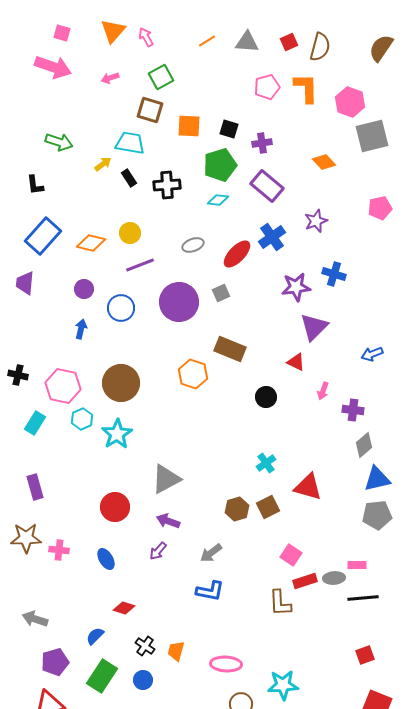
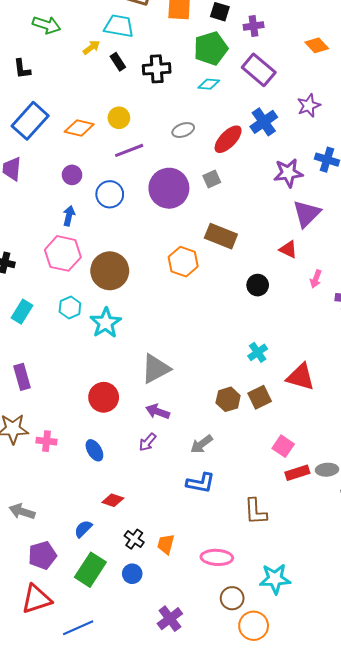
pink hexagon: (63, 386) -> (63, 253), moved
brown L-shape: (280, 603) -> (256, 512), moved

